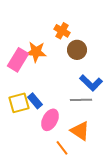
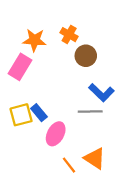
orange star: (36, 52) -> (34, 40), moved
orange triangle: (80, 131) -> (95, 158), moved

